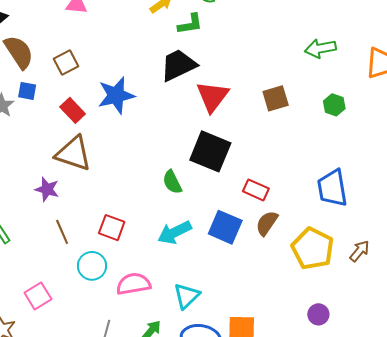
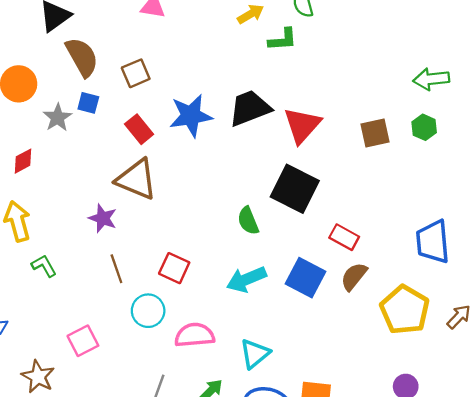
black trapezoid: (178, 65) -> (250, 108), moved
green hexagon: (334, 105) -> (424, 127), moved

